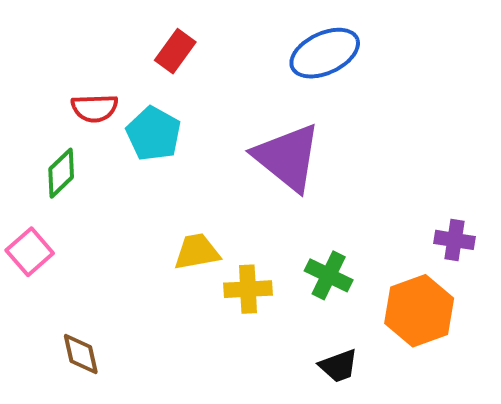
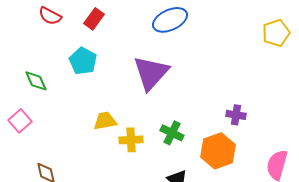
red semicircle: (95, 108) -> (50, 16), moved, turned 30
purple triangle: (287, 157) -> (151, 73), turned 33
green diamond: (61, 173) -> (36, 81), turned -70

